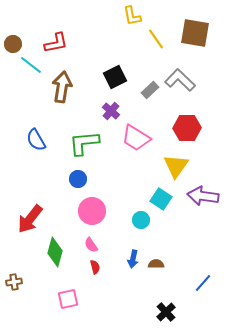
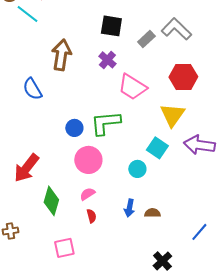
black square: (115, 77) -> (111, 26), turned 35
brown arrow: (62, 87) -> (61, 55), moved
green L-shape: (84, 143) -> (105, 123), moved
pink semicircle: (91, 245) -> (87, 194), turned 91

